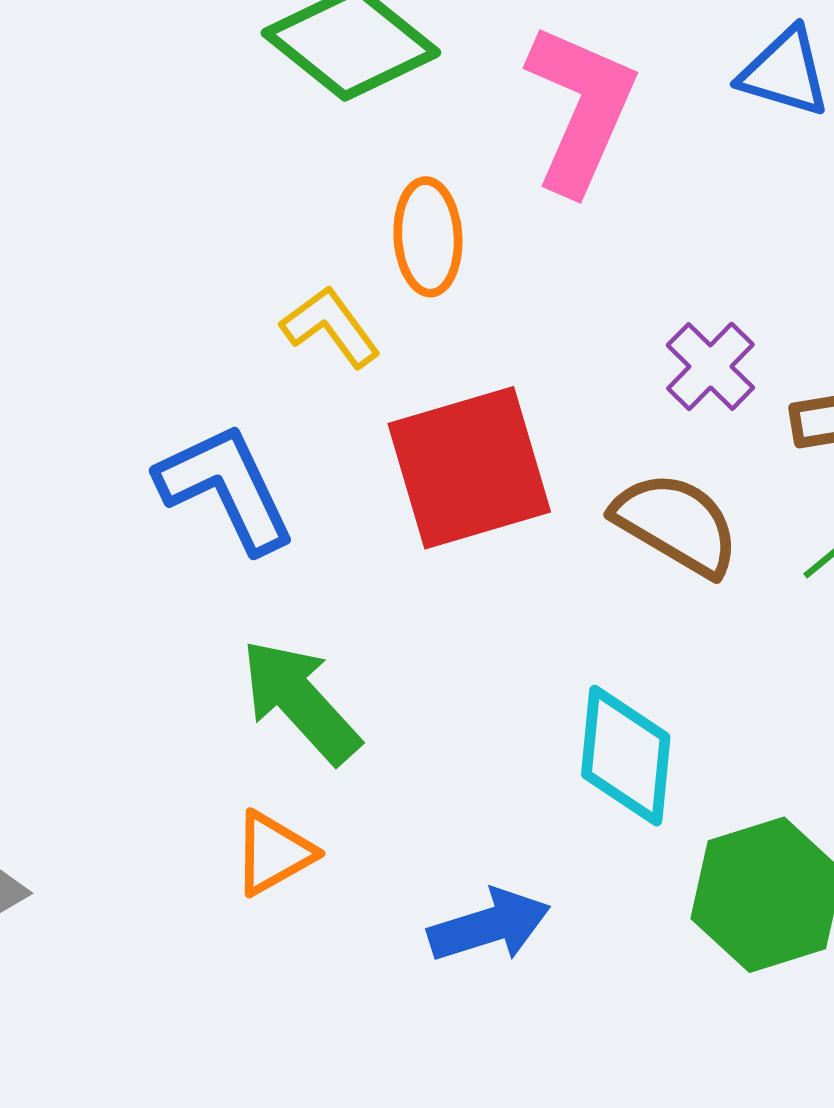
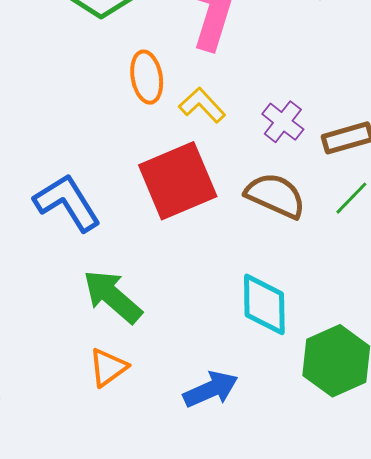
yellow L-shape: (331, 327) -> (202, 105), moved

